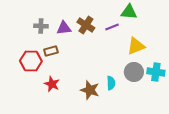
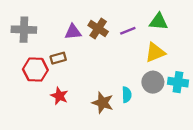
green triangle: (129, 12) -> (159, 22), moved
gray cross: (41, 26) -> (24, 30), moved, size x1.5

